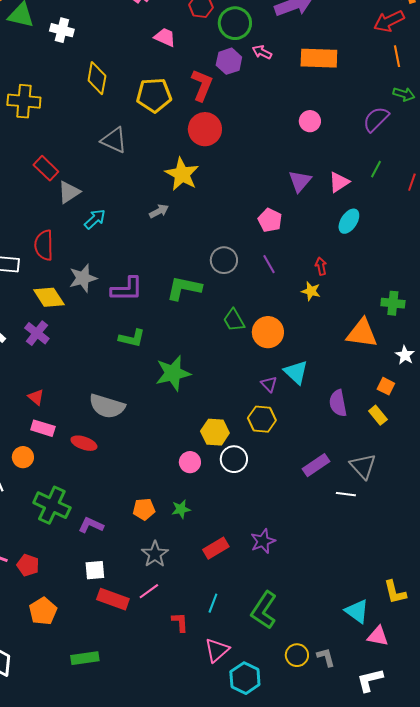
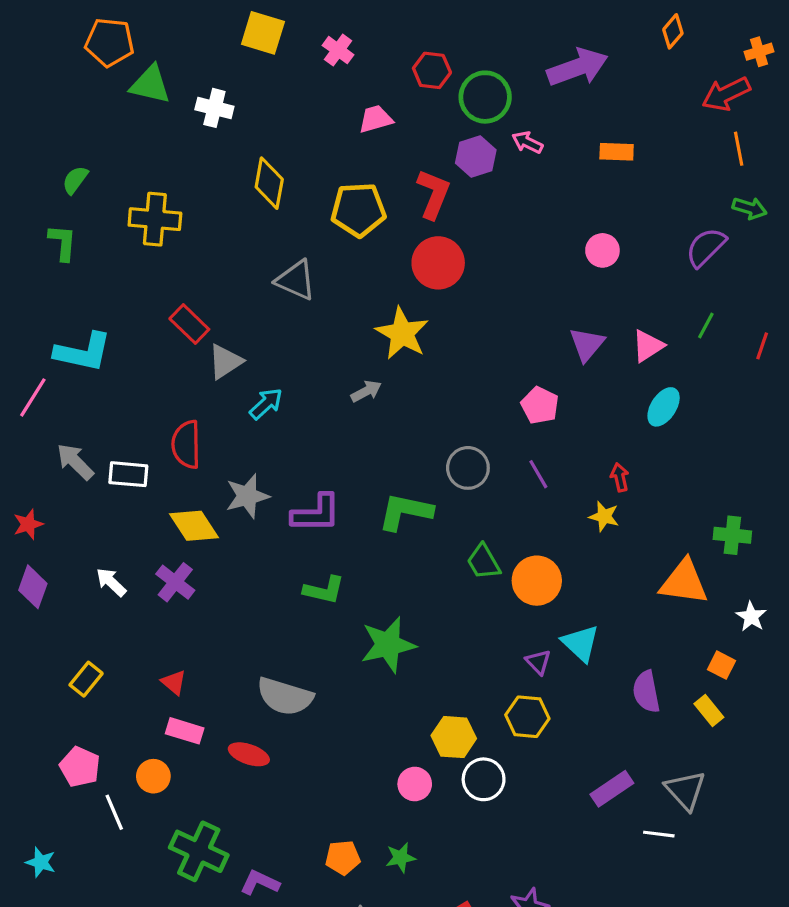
pink trapezoid: (165, 37) -> (376, 119), turned -40
orange rectangle: (319, 58) -> (617, 152), size x0.6

